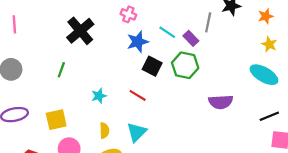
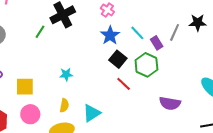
blue star: (138, 42) -> (110, 35), turned -30
green line: (61, 70) -> (40, 32), moved
red line: (138, 95) -> (124, 84), moved

